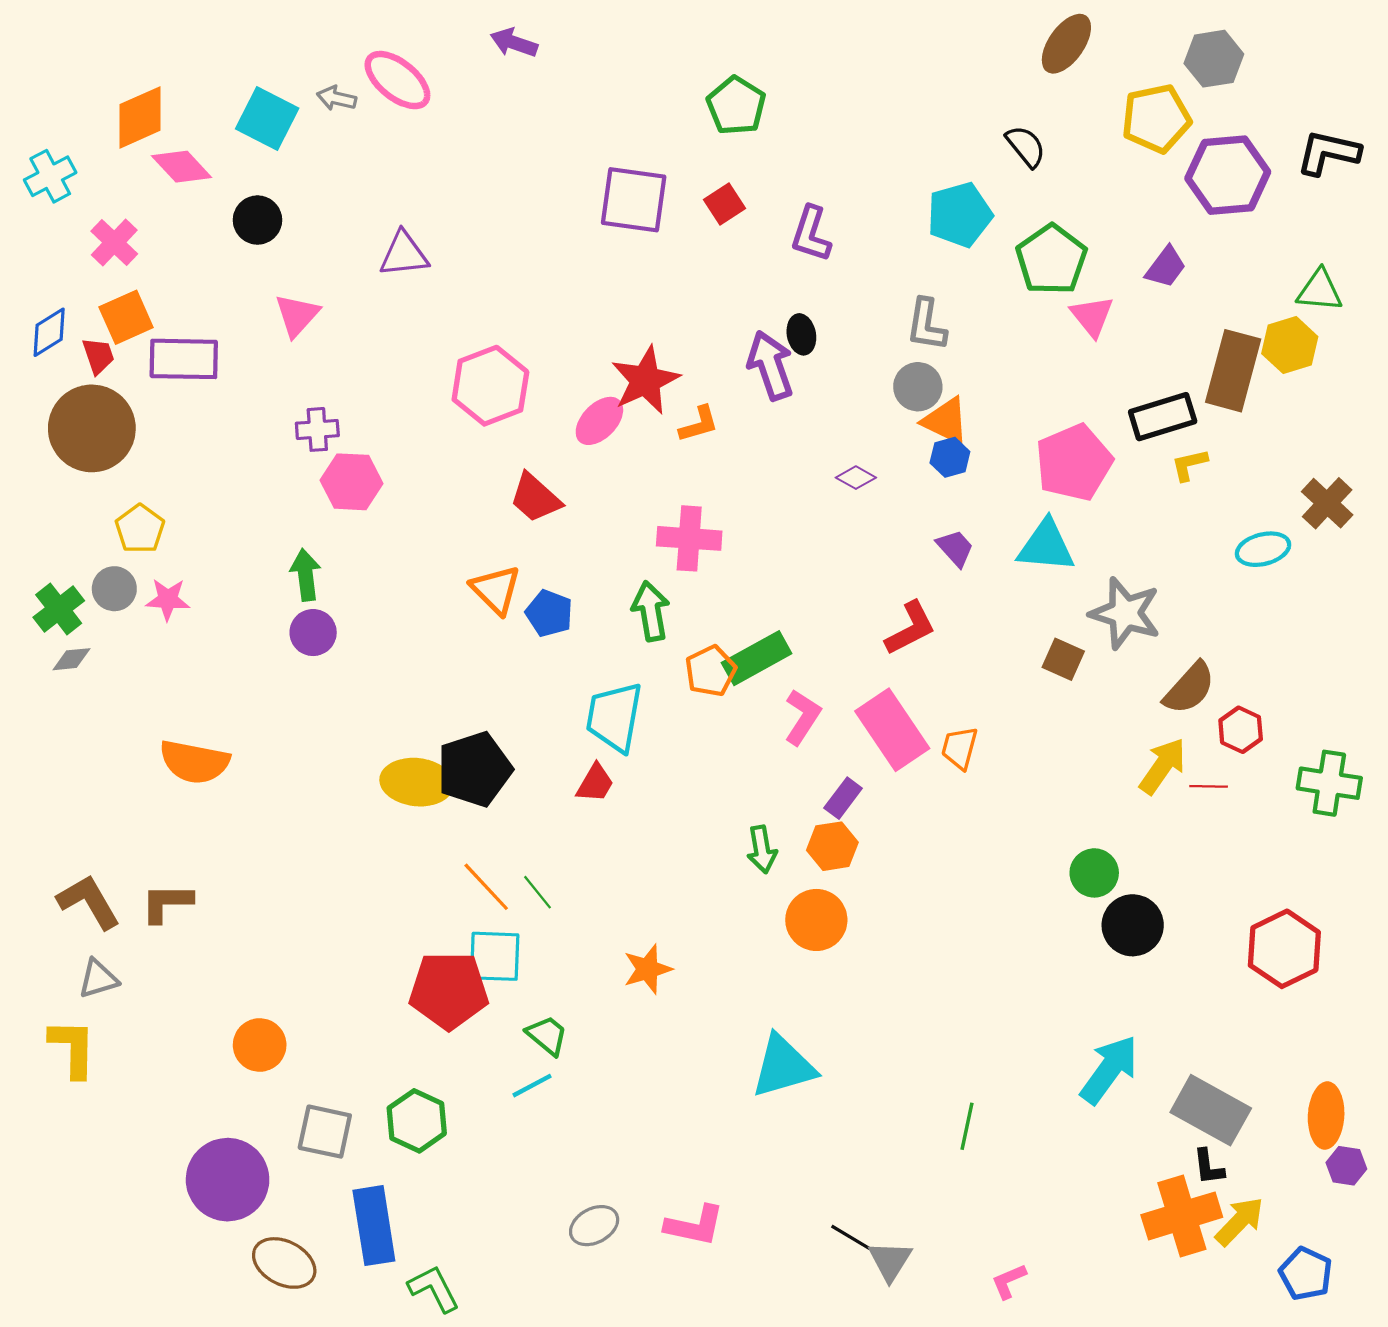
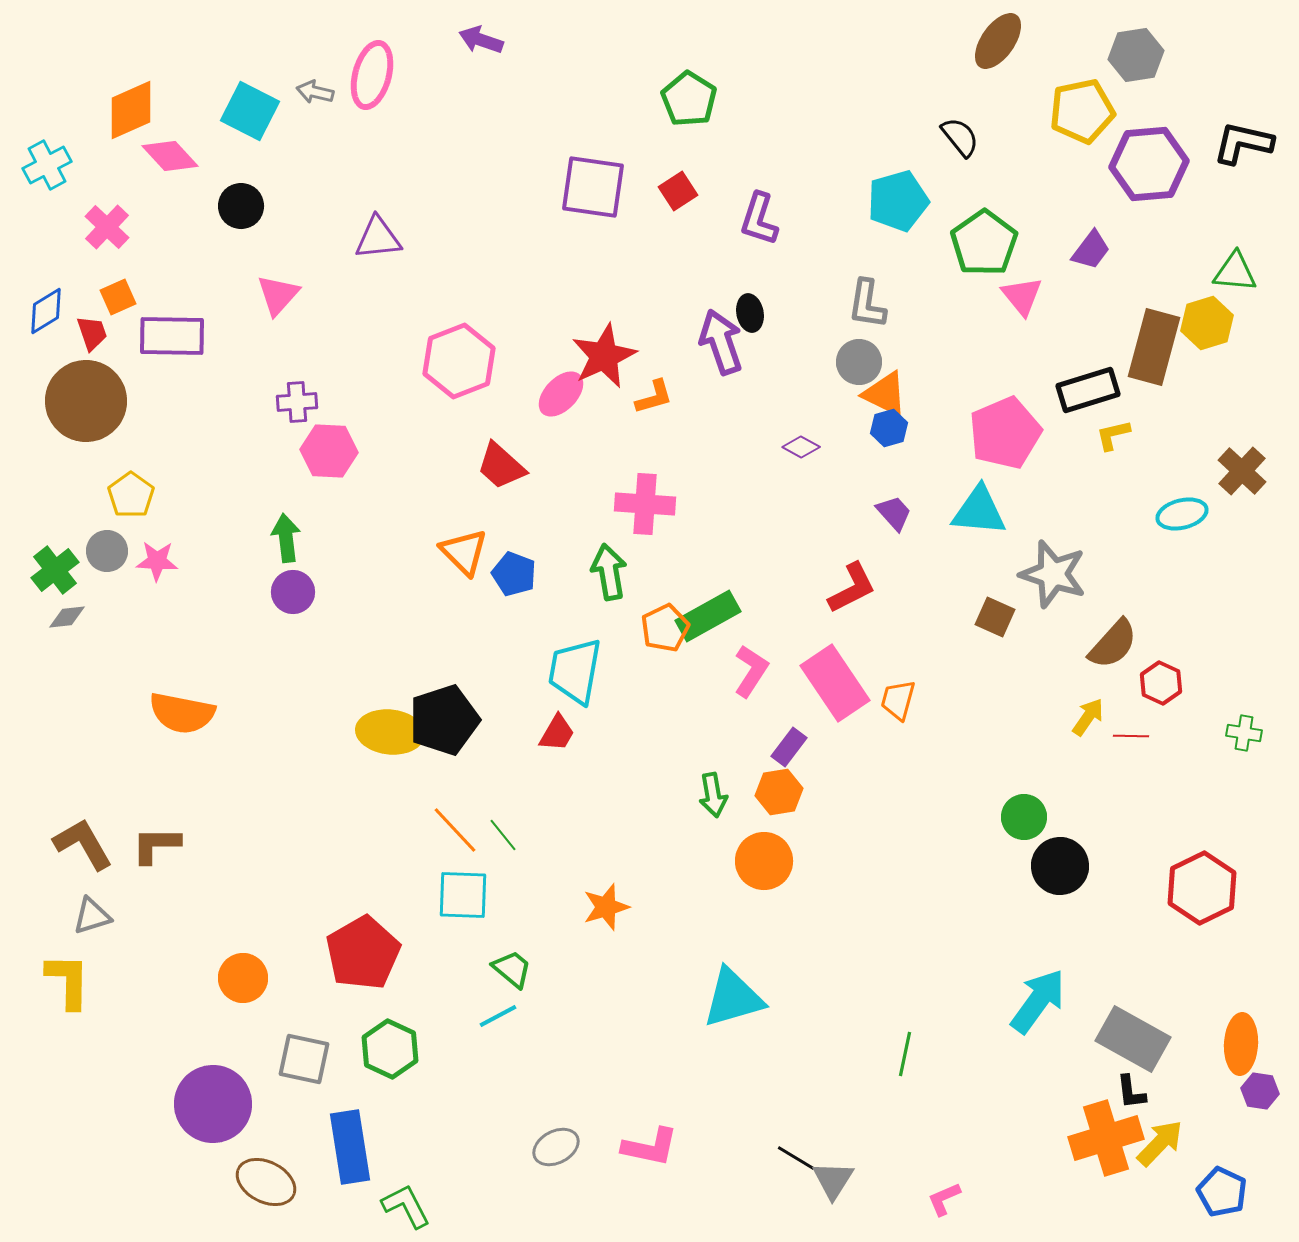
pink ellipse: (397, 80) -> (372, 75), turned 66
orange square: (126, 317) -> (118, 297), size x0.7
yellow arrow: (1163, 766) -> (1088, 717), size x0.7
green cross: (1329, 783) -> (1244, 733), size x0.6
red pentagon: (449, 990) -> (363, 953), moved, turned -30

